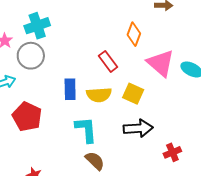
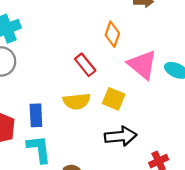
blue rectangle: (70, 89) -> (36, 115), moved
cyan L-shape: (86, 130) -> (39, 149), moved

